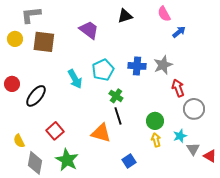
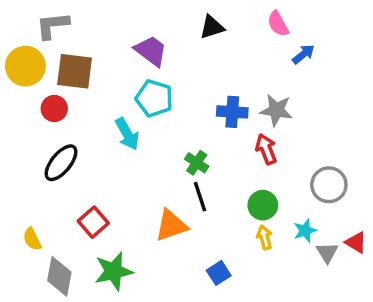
yellow circle: (15, 39) -> (25, 66), size x1.5
gray star: (163, 65) -> (276, 110), turned 30
cyan pentagon: (103, 70) -> (154, 98), moved, turned -30
red circle: (12, 84) -> (54, 108), moved
red arrow: (178, 88) -> (266, 149), moved
orange triangle: (101, 133) -> (171, 225), turned -35
red triangle: (210, 156) -> (356, 242), moved
green star: (67, 160) -> (114, 271), turned 30

